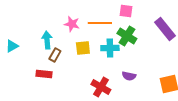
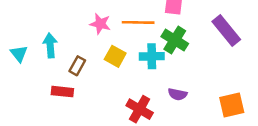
cyan arrow: (47, 40) -> (50, 45), moved
cyan triangle: (12, 46) -> (19, 54), turned -40
yellow square: (83, 48) -> (115, 56), turned 35

